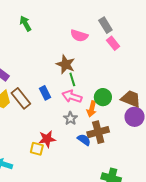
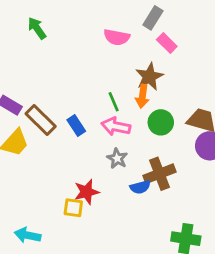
gray rectangle: (105, 25) -> (153, 18), turned 70
brown star: (66, 64) -> (149, 77), moved, turned 30
brown rectangle: (21, 98) -> (41, 120), moved
orange arrow: (92, 109) -> (142, 96), moved
blue semicircle: (84, 140) -> (140, 187), turned 136

